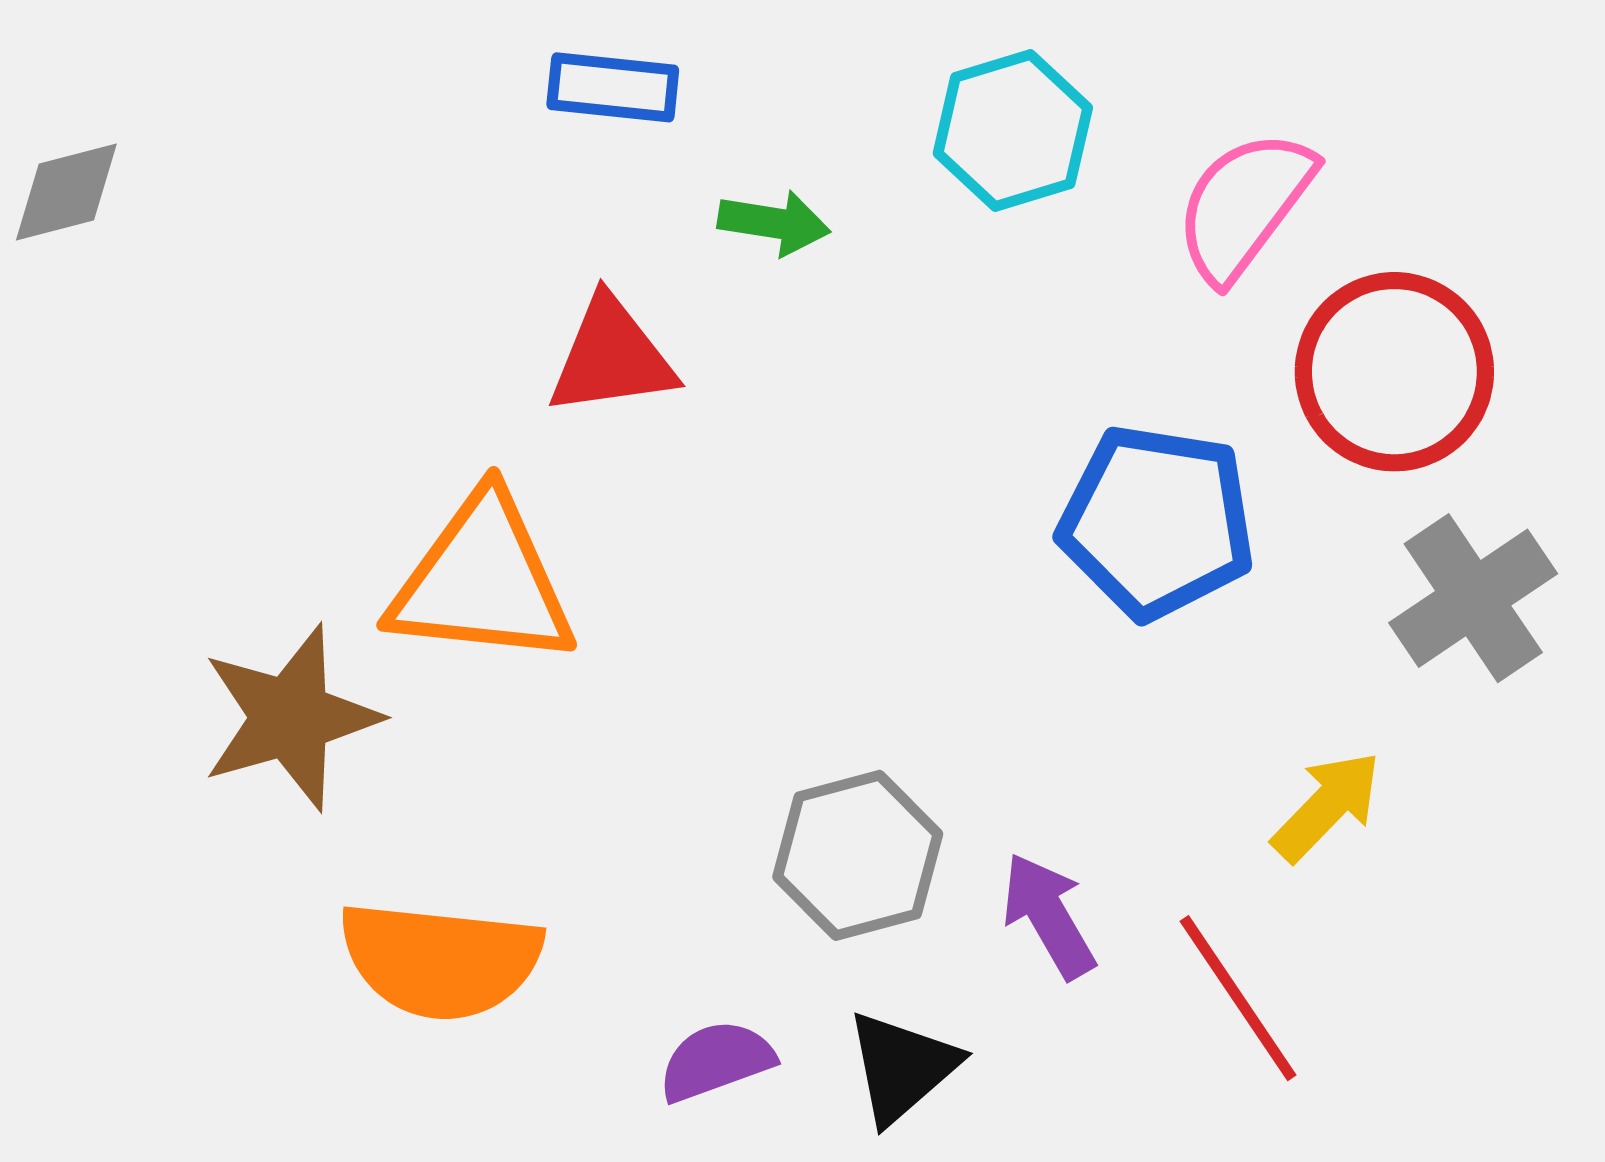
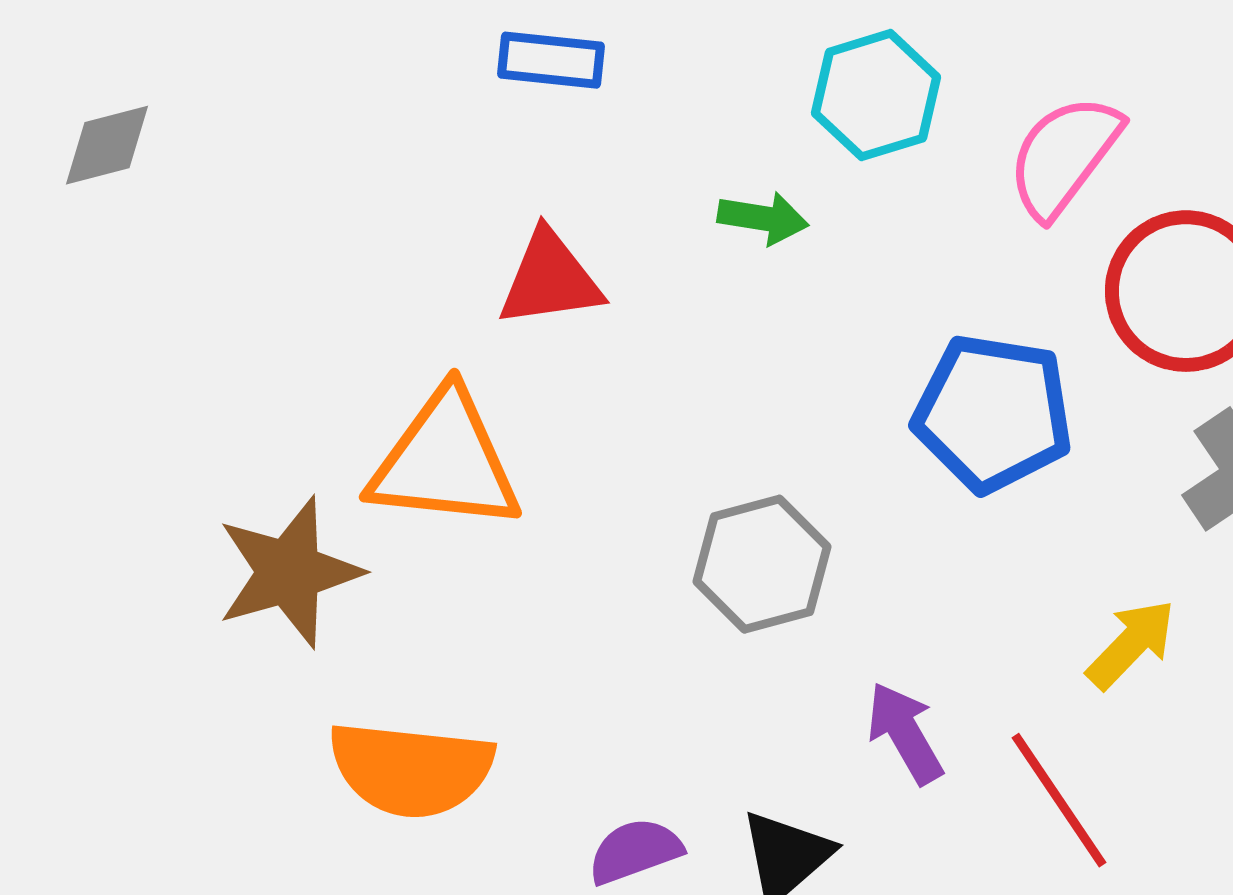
green arrow: (774, 223) -> (763, 218), moved
gray hexagon: (858, 855) -> (762, 564), moved

